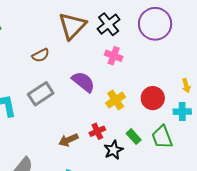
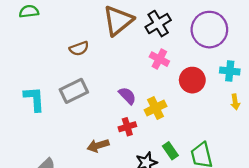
purple semicircle: (83, 82) -> (127, 96), moved, size x0.7
red circle: (153, 98) -> (192, 80), moved
cyan cross: (182, 112) -> (230, 71), moved
red cross: (97, 131) -> (127, 127), moved

